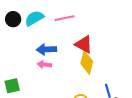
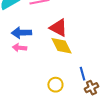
yellow diamond: (87, 63) -> (61, 46), turned -40

